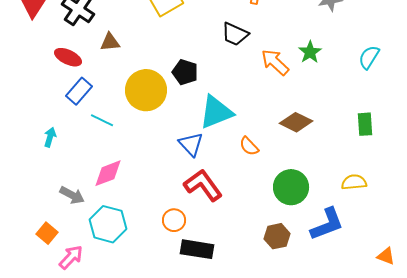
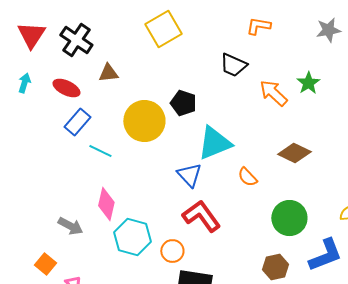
cyan arrow: (50, 137) -> (24, 83), moved
pink diamond: (108, 173) -> (106, 204), turned -56
cyan hexagon: (108, 224) -> (132, 237), moved

